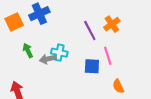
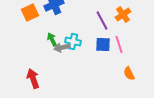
green arrow: (28, 50) -> (52, 39), moved
blue square: (92, 66) -> (103, 44), moved

